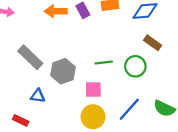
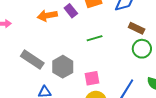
green line: (104, 63) -> (95, 38), moved
green circle: (135, 66) -> (142, 49), moved

